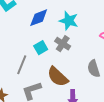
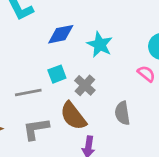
gray cross: (63, 44) -> (85, 85), moved
gray line: (22, 65) -> (28, 92), turned 48

